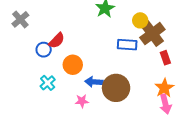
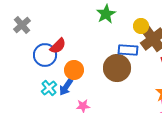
blue circle: (44, 50) -> (45, 55), size x1.5
blue arrow: (94, 82) -> (66, 87), moved, turned -60
brown circle: (116, 88) -> (117, 68), moved

